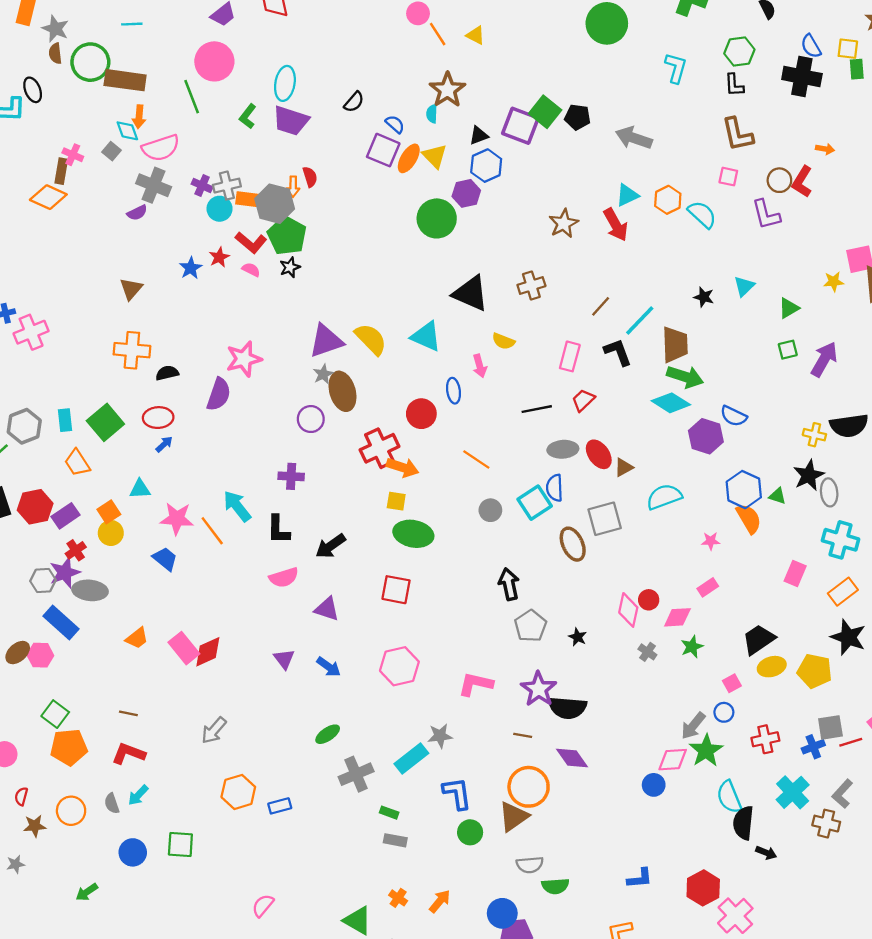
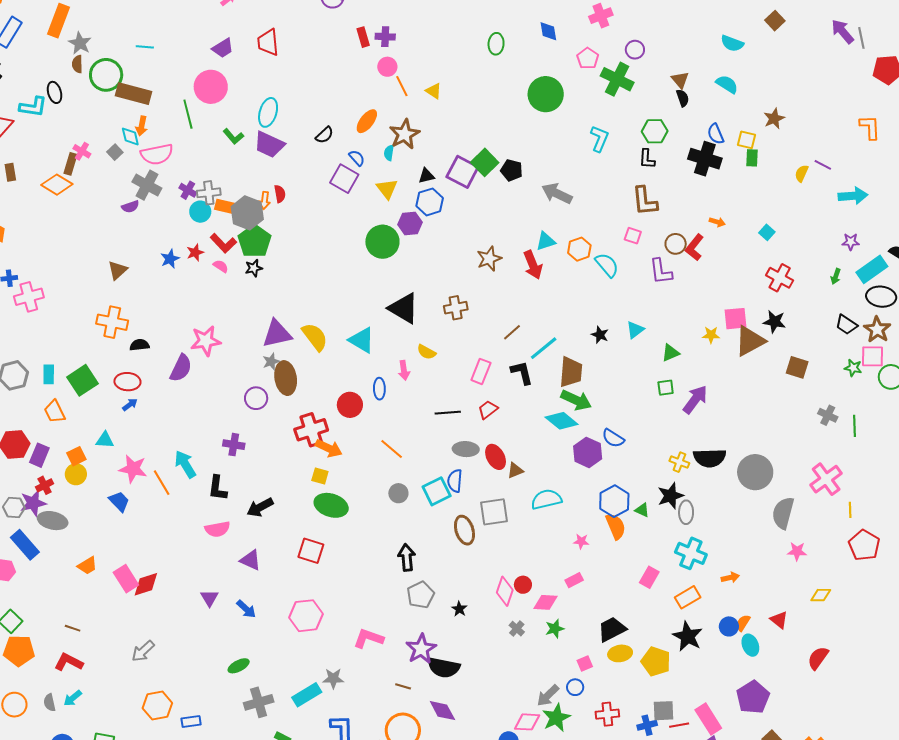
green L-shape: (248, 116) -> (233, 136), turned -85
orange ellipse: (409, 158) -> (367, 121), moved
purple rectangle: (65, 516) -> (39, 455), turned -40

